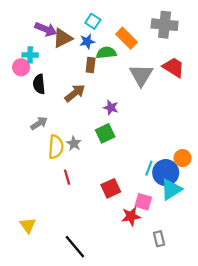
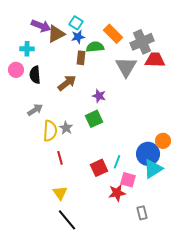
cyan square: (93, 21) -> (76, 23), moved
gray cross: (165, 25) -> (142, 42), moved, turned -30
pink circle: (21, 67) -> (16, 70), moved
red trapezoid: (174, 67) -> (155, 60), turned -30
cyan line: (149, 168) -> (117, 162), moved
yellow triangle: (28, 225) -> (60, 193), moved

